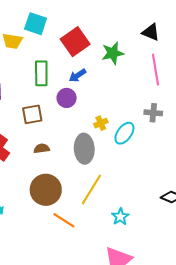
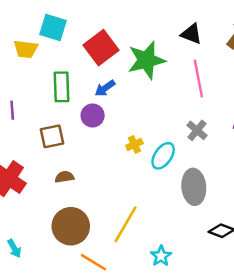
green star: (113, 53) -> (146, 60), size x1.4
gray cross: (153, 113) -> (197, 130), turned 36
gray ellipse: (84, 149) -> (194, 187), moved

